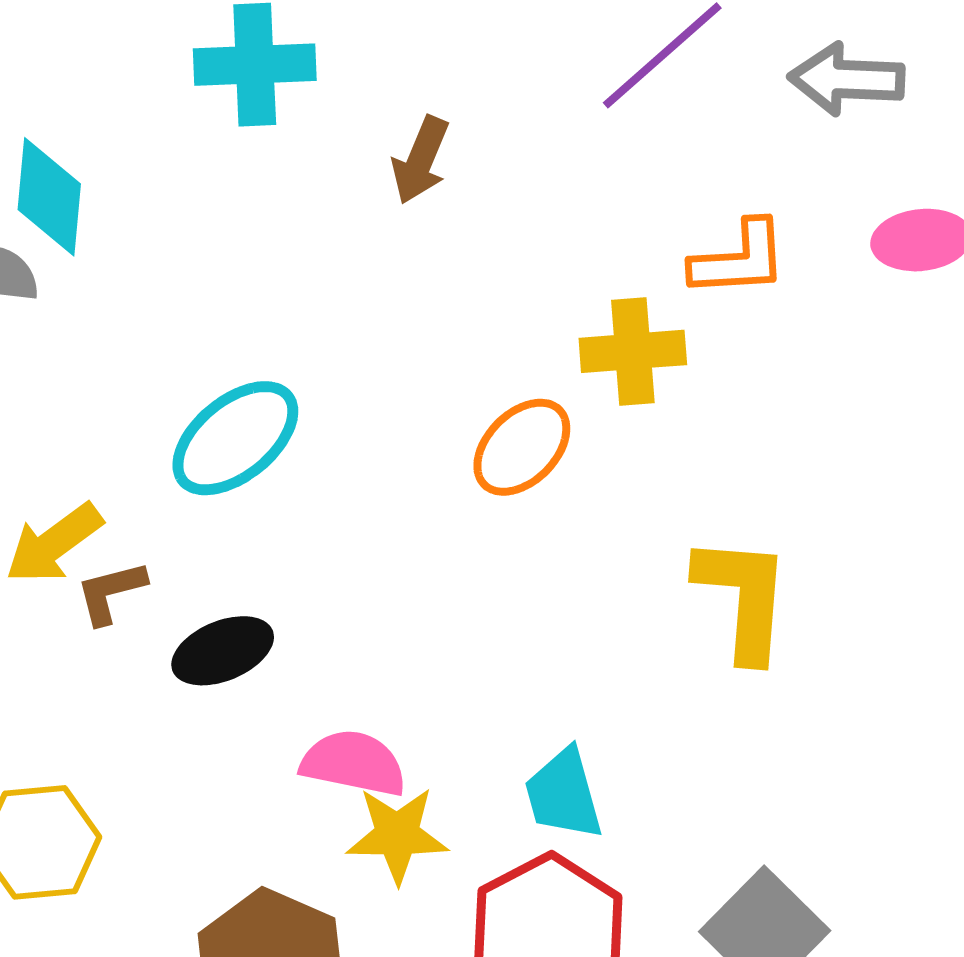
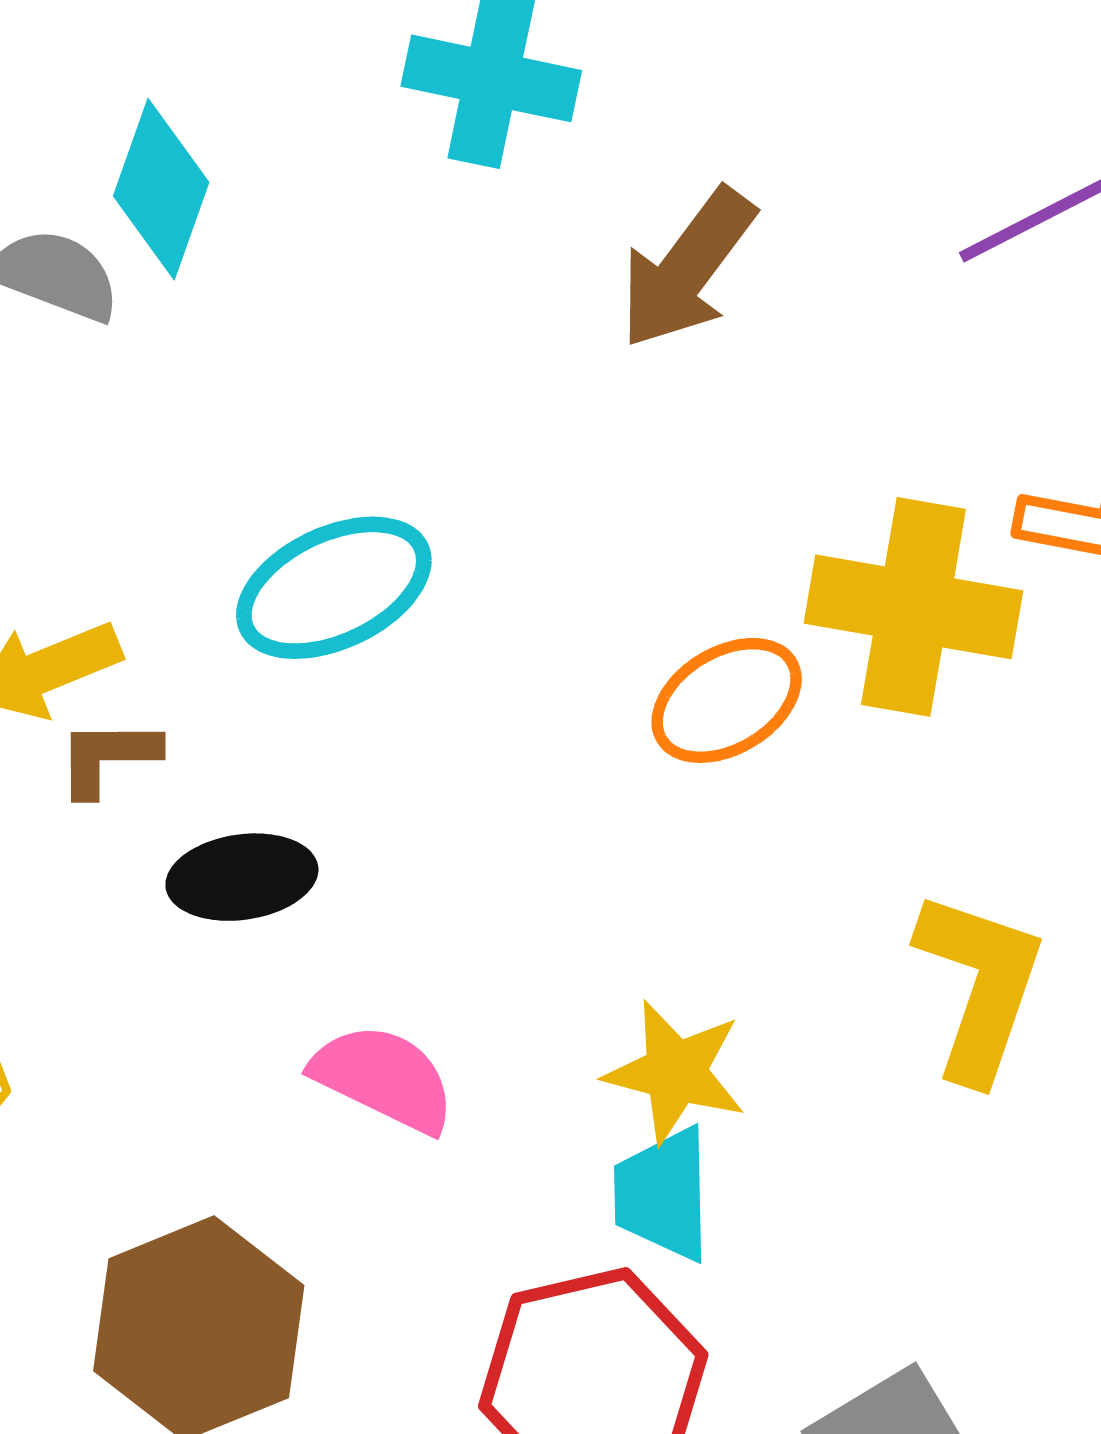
brown arrow: (421, 160) -> (687, 268), size x1.4
yellow cross: (633, 351) -> (913, 607), size x1.4
yellow star: (397, 835) -> (675, 1072), moved

